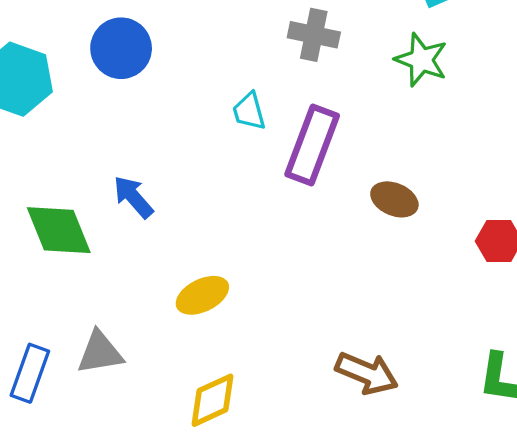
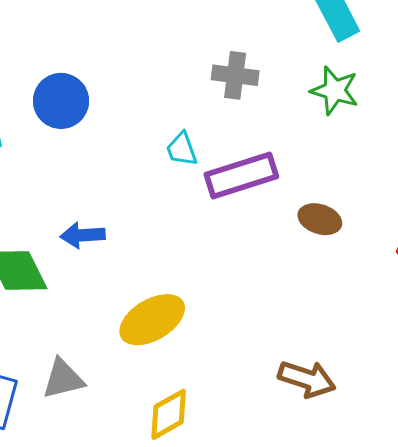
purple rectangle: (312, 145) -> (241, 176), turned 56
blue arrow: (133, 197) -> (83, 235), turned -48
yellow ellipse: (202, 295) -> (152, 320), size x1.4

